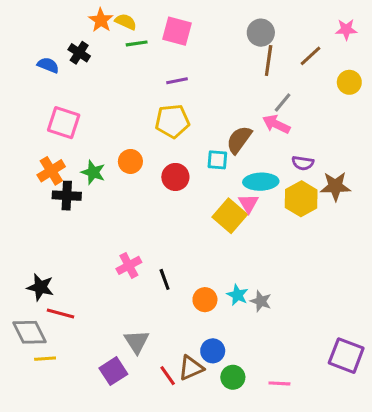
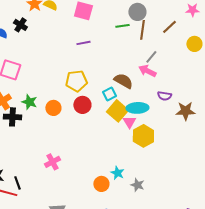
green line: (137, 43) -> (122, 26), moved
yellow pentagon: (172, 121) -> (76, 81), moved
brown semicircle: (239, 140) -> (123, 81), turned 84
cyan square: (217, 160) -> (109, 94), turned -32
orange circle: (130, 161) -> (53, 108), moved
yellow hexagon: (301, 199) -> (143, 136), moved
yellow square: (230, 216) -> (117, 111), moved
black line: (165, 279) -> (17, 183), moved
cyan star: (238, 295) -> (117, 173), moved

